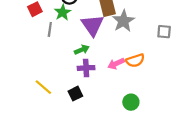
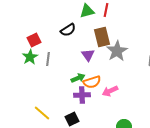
green star: (63, 12) -> (30, 57), moved
purple triangle: (92, 25) -> (88, 55), size x0.6
orange semicircle: (135, 60) -> (92, 82), moved

